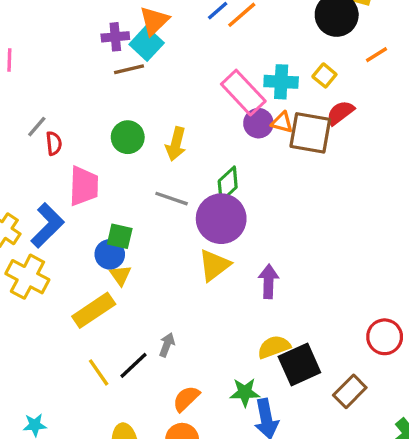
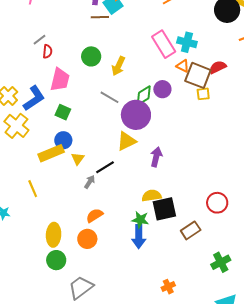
yellow square: (324, 75) -> (203, 94), moved, turned 32
purple circle: (258, 123) -> (162, 89), moved
green square: (120, 236) -> (63, 112), moved
blue circle: (110, 254) -> (63, 140), moved
yellow triangle: (120, 275) -> (78, 159), moved
black line: (133, 365) -> (105, 167), moved
yellow line: (99, 372) -> (33, 189), moved
green star: (245, 392) -> (140, 220), moved

